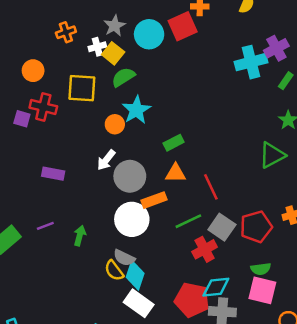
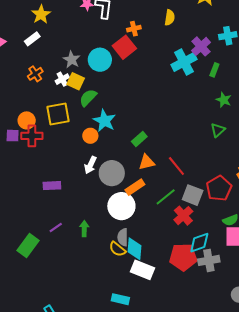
orange circle: (33, 71) -> (27, 120), moved
purple square: (22, 119) -> (13, 136), moved
green triangle: (272, 155) -> (218, 130), size x0.7
gray semicircle: (124, 258) -> (123, 237), turned 78

